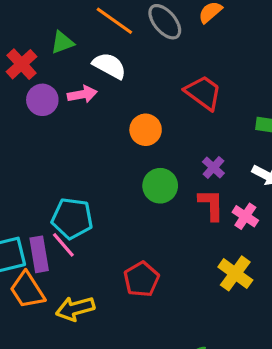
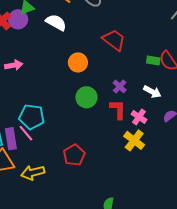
pink arrow: (82, 94) -> (14, 65), moved
purple circle: (42, 100) -> (18, 19), moved
yellow cross: (235, 273) -> (134, 140), moved

